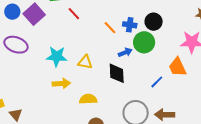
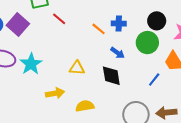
black circle: (154, 22) -> (157, 21), moved
green circle: (144, 42) -> (147, 43), moved
blue arrow: (125, 52) -> (118, 53), turned 64
cyan star: (57, 56) -> (31, 64), moved, turned -30

